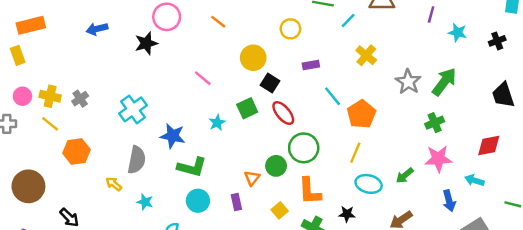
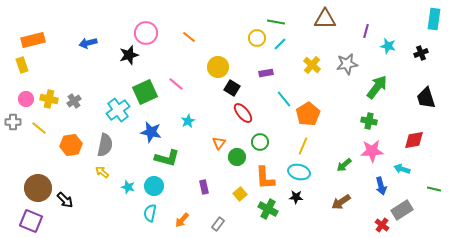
cyan line: (348, 20) -> (280, 44), moved
yellow circle: (290, 29) -> (257, 38), moved
gray star: (408, 82) -> (347, 64), moved, turned 30
green square: (247, 108) -> (145, 92), moved, size x1.4
green cross: (435, 123) -> (369, 121), turned 35
yellow line: (50, 124) -> (39, 128), moved
green circle: (304, 148) -> (260, 142), size x0.7
gray semicircle: (137, 160) -> (105, 145), moved
orange triangle: (252, 178) -> (219, 143), moved
cyan ellipse: (369, 184) -> (299, 172), moved
brown circle: (28, 186) -> (38, 188), moved
cyan circle: (198, 201) -> (154, 186), moved

